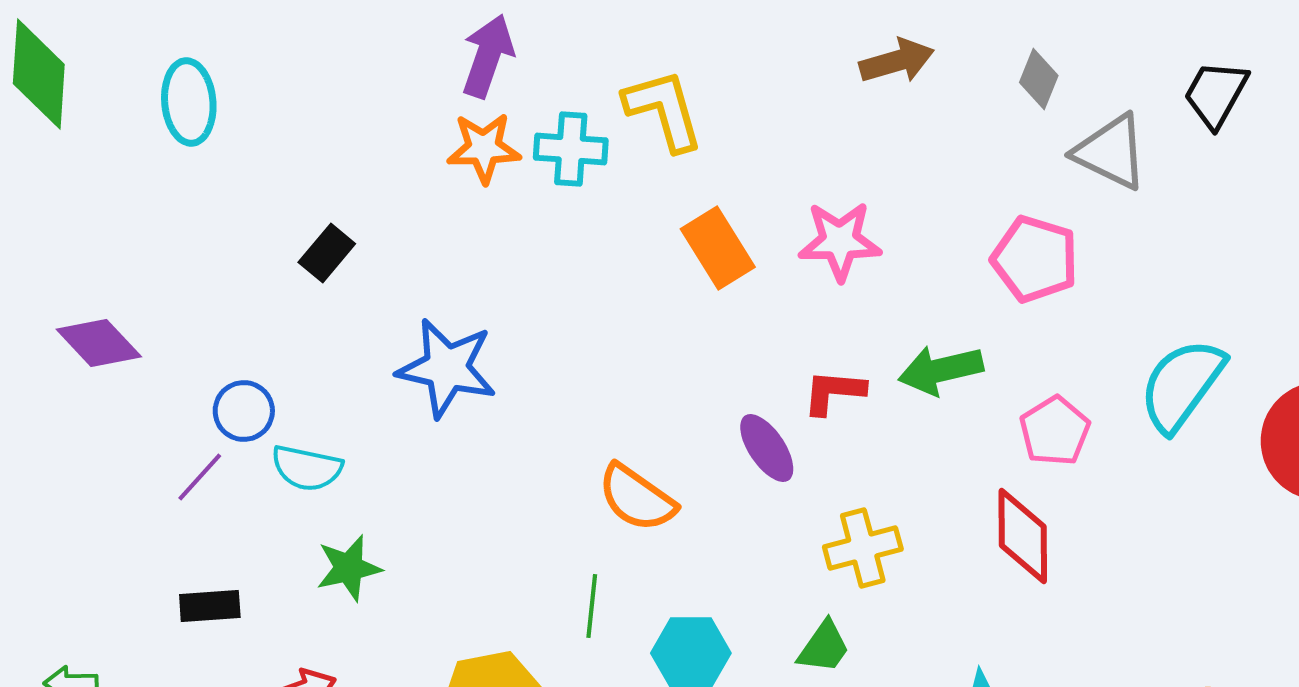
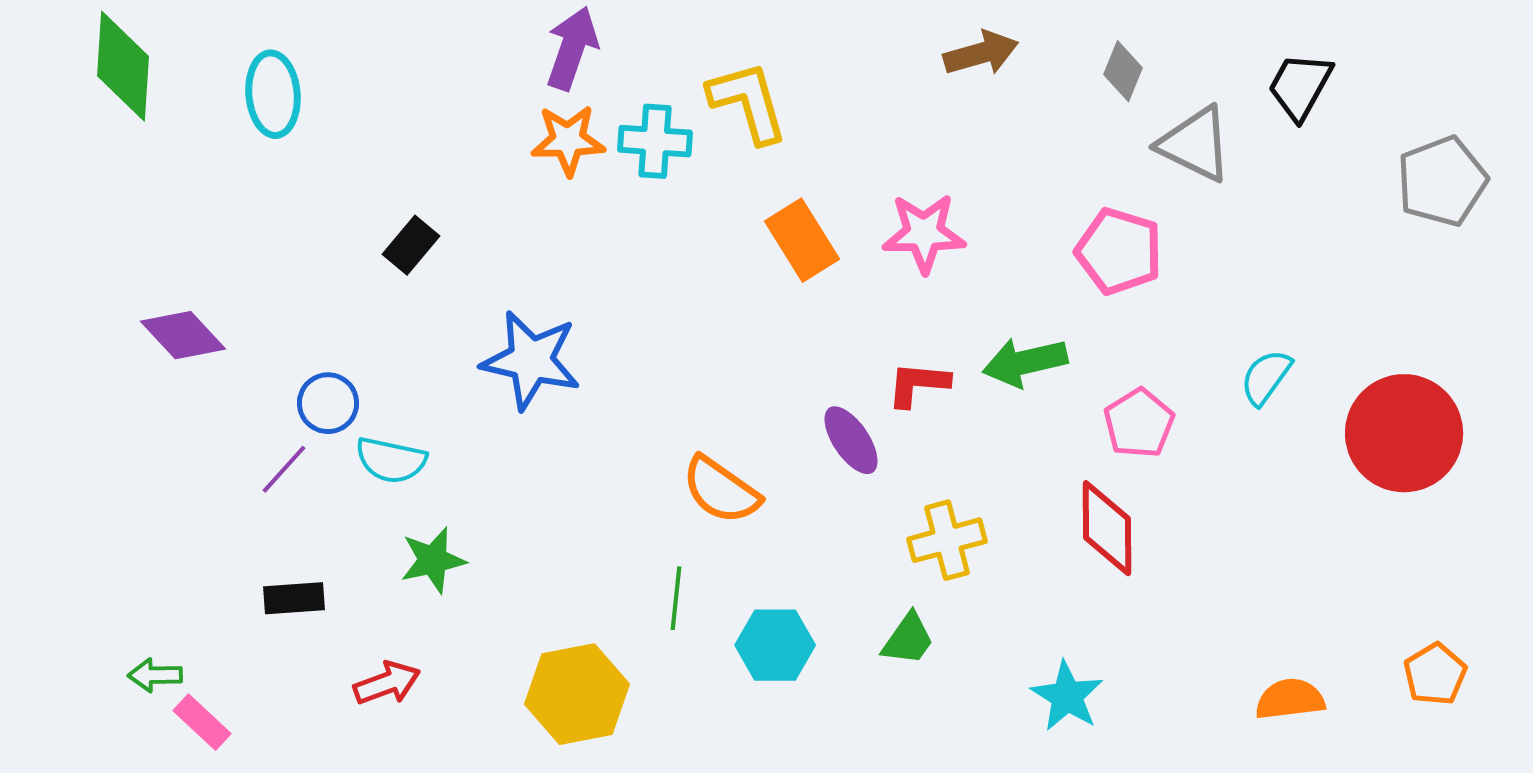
cyan semicircle: (1182, 385) -> (1266, 377), size x0.6

